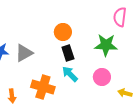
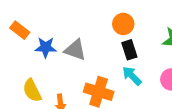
gray triangle: (24, 53) -> (75, 50), turned 48

